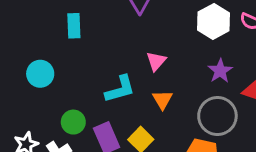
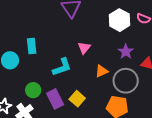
cyan rectangle: (74, 26) -> (32, 46), moved
orange triangle: (162, 100) -> (102, 71), moved, turned 40

